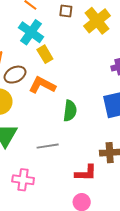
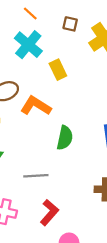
yellow rectangle: (45, 54) -> (58, 70), moved
red L-shape: (86, 173) -> (49, 212), moved, turned -55

